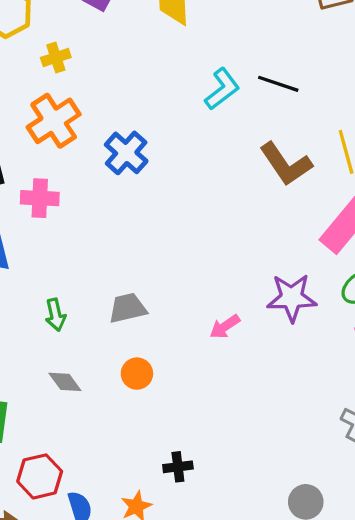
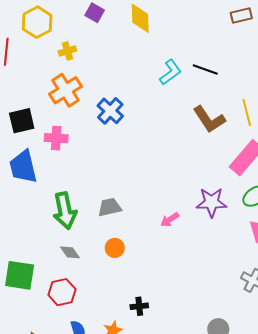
green arrow: (55, 315) -> (65, 211), size x1.8
red hexagon: (40, 476) -> (62, 292), moved

